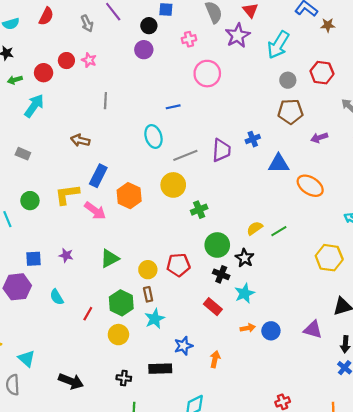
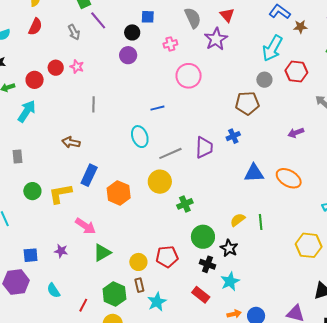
cyan arrow: (278, 45) -> (272, 48), moved
brown pentagon: (290, 112) -> (247, 103), moved
gray rectangle: (23, 154) -> (17, 157), turned 64
blue triangle: (279, 164) -> (254, 173), moved
green circle: (30, 201) -> (32, 191), moved
pink arrow: (95, 211) -> (85, 226), moved
green line: (279, 231) -> (261, 222), turned -63
cyan star: (155, 319) -> (157, 302), moved

